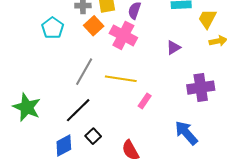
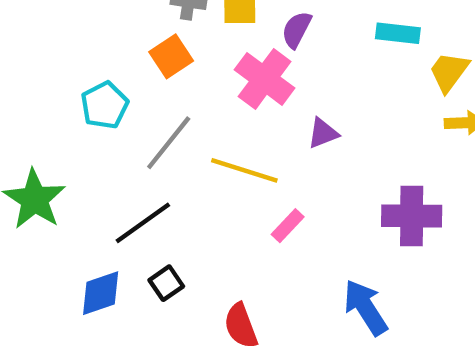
orange square: (94, 26) -> (171, 56), moved
cyan pentagon: (53, 28) -> (105, 105), moved
purple triangle: (173, 48) -> (323, 133), moved

